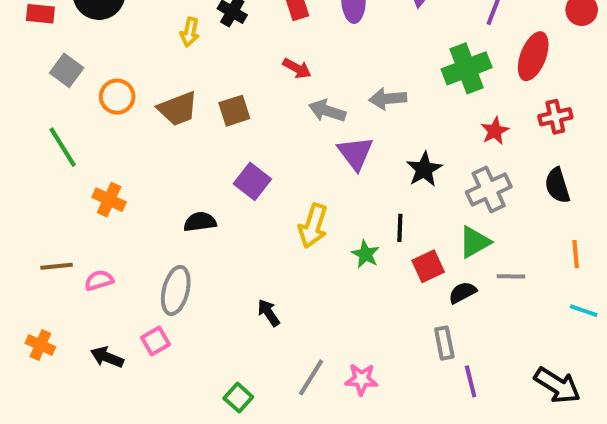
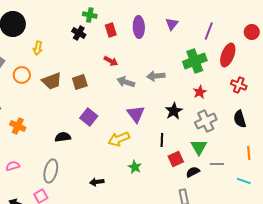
yellow arrow: (190, 32) -> (38, 48), moved
red cross: (555, 117) -> (239, 85), turned 35
red star: (495, 131) -> (200, 92), moved
purple triangle: (355, 153) -> (136, 114), moved
yellow arrow: (313, 226) -> (119, 139), turned 50
green triangle: (475, 242) -> (199, 147), turned -30
green star: (366, 254) -> (135, 167), moved
cyan line: (584, 311) -> (244, 181), moved
black arrow: (269, 313) -> (97, 182), turned -64

